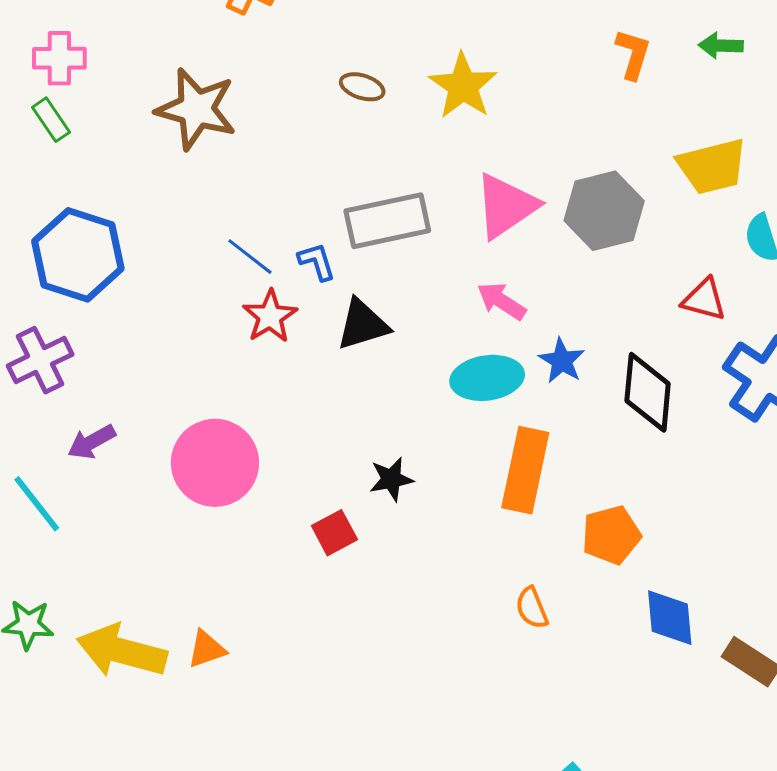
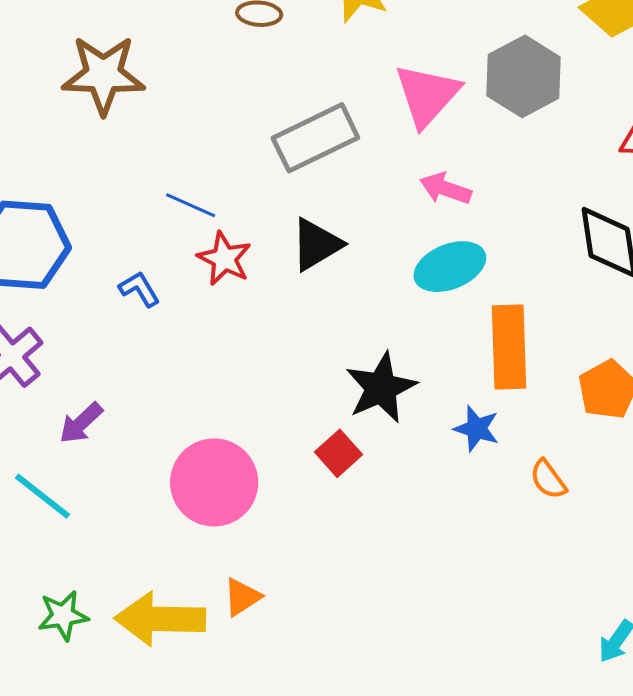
blue L-shape: (317, 262) -> (139, 289), moved
blue star: (562, 361) -> (477, 429), moved
pink circle: (215, 463) -> (214, 482), moved
black star: (391, 479) -> (381, 388), size x1.6

